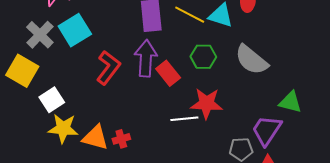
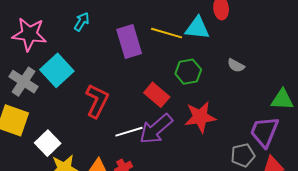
purple arrow: (146, 58) -> (156, 129), moved, turned -123
gray semicircle: (251, 60) -> (236, 66), size x0.5
white line: (184, 119) -> (129, 132), moved

